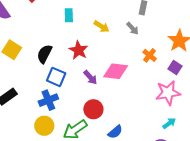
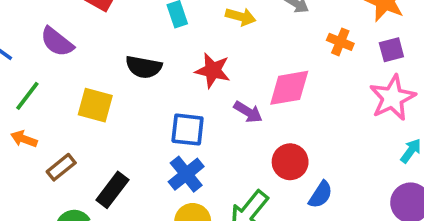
black semicircle: (45, 54) -> (144, 67), moved, turned -90
purple square: (175, 67) -> (391, 50), turned -32
red circle: (93, 109) -> (290, 162), moved

